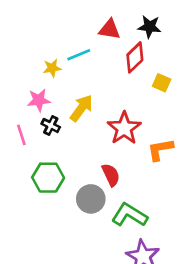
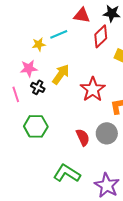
red semicircle: (111, 175) -> (83, 137), moved
gray circle: (91, 199) -> (107, 133), moved
green L-shape: (130, 215) -> (67, 173), moved

